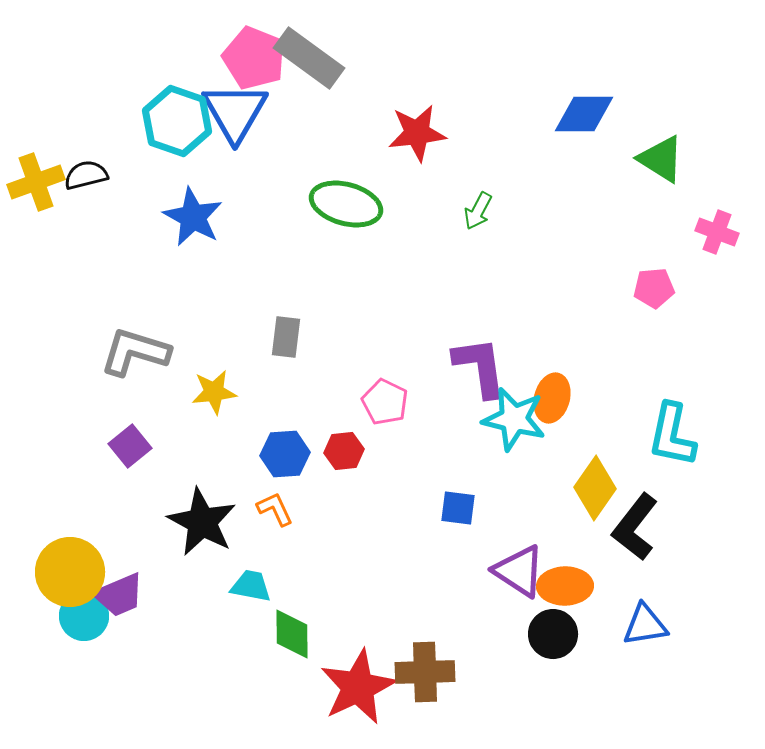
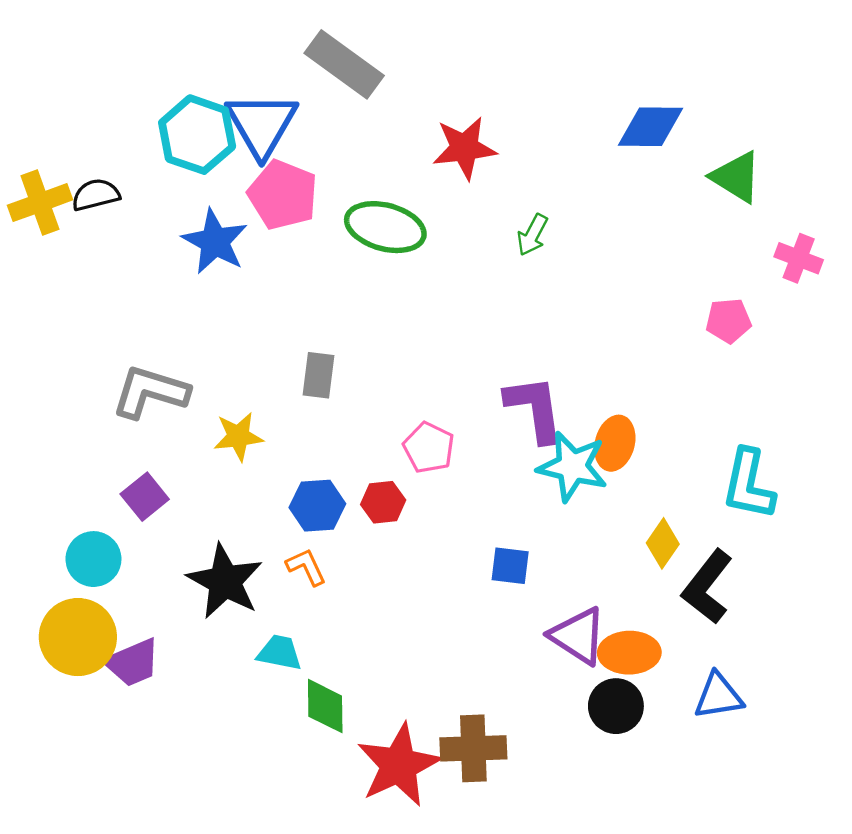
pink pentagon: (254, 58) -> (283, 195), moved
yellow diamond: (595, 488) -> (663, 543), size x0.7
cyan circle: (84, 616) -> (93, 559), moved

